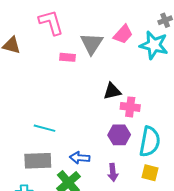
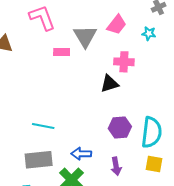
cyan star: (154, 45) -> (149, 33), size x0.5
pink cross: (130, 107) -> (124, 62), moved

